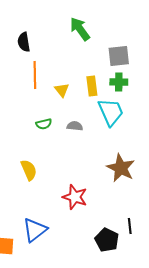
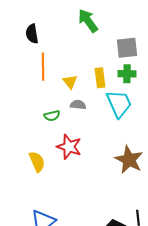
gray semicircle: (75, 126) -> (78, 105), moved
red star: (75, 197) -> (69, 147), moved

